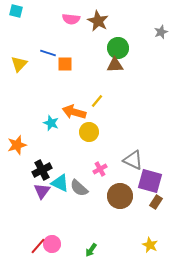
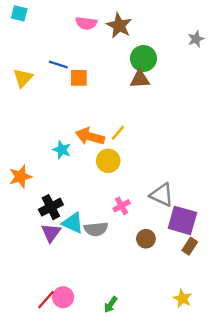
yellow line: (97, 101) -> (118, 133), moved
gray semicircle: (79, 188) -> (96, 229), turned -48
brown circle: (120, 196) -> (146, 239), size x0.6

